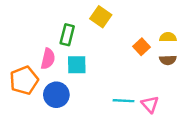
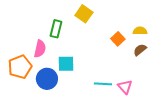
brown semicircle: (168, 60) -> (140, 50), turned 144
cyan square: (77, 65) -> (66, 64), moved

